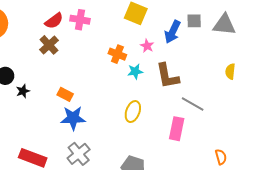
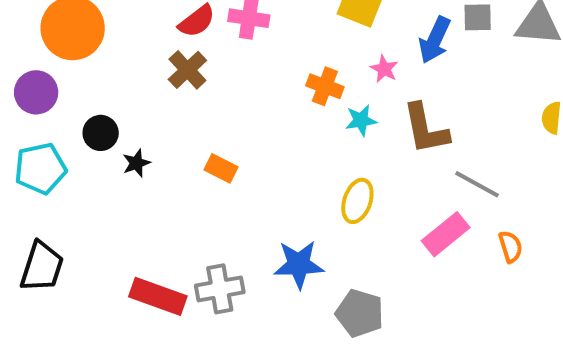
blue star: (73, 118) -> (299, 264), moved
pink rectangle: (177, 129) -> (446, 234), turned 40
gray cross: (79, 154) -> (220, 289), moved, turned 30
orange semicircle: (221, 157) -> (511, 247), moved

